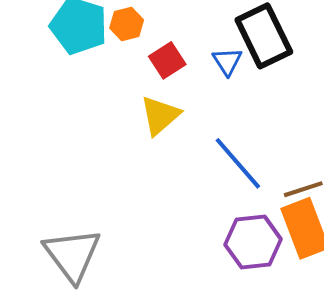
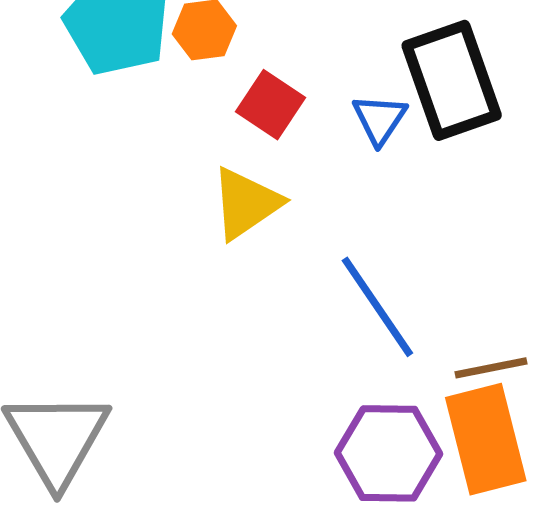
red square: (167, 60) -> (271, 105), turned -30

